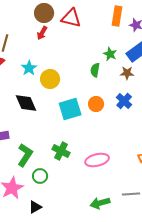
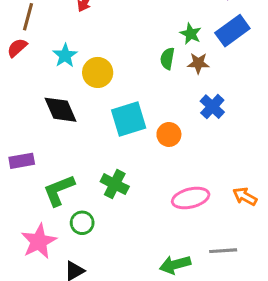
brown star: (127, 73) -> (198, 63), moved
orange circle: (96, 104) -> (169, 134), moved
green L-shape: (25, 155) -> (59, 190), turned -145
pink ellipse: (97, 160) -> (191, 198), moved

